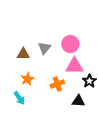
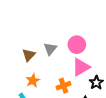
brown triangle: (23, 54) -> (29, 55), turned -48
pink triangle: (74, 66) -> (81, 67), turned -30

